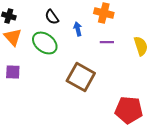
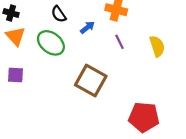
blue arrow: (78, 29) -> (87, 27), turned 64
purple line: (107, 42) -> (120, 42), turned 64

